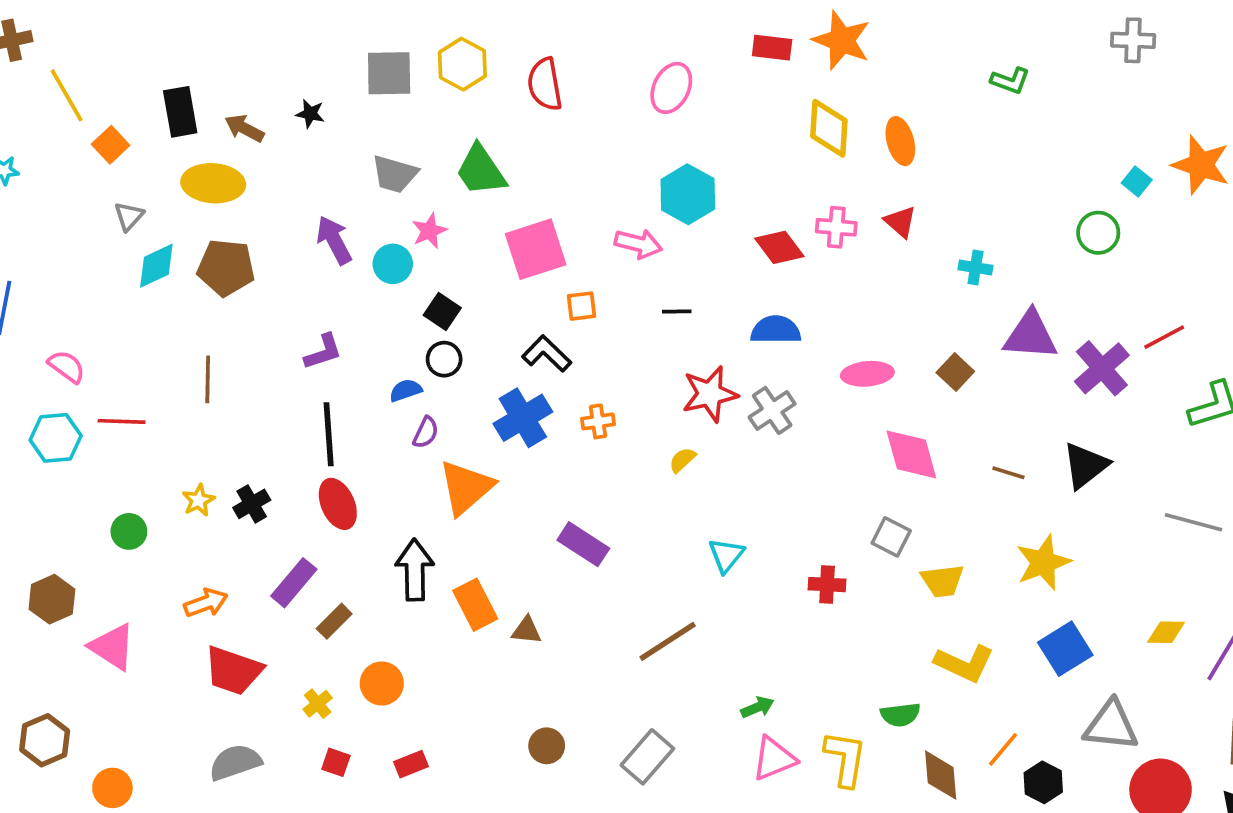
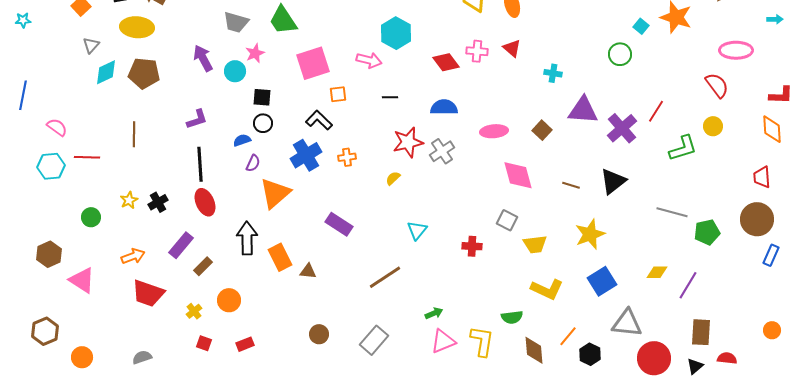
black square: (442, 312) -> (262, 97), turned -30
red line: (1164, 337) -> (656, 111), turned -30
gray semicircle: (235, 762) -> (142, 357), moved, size x0.7

